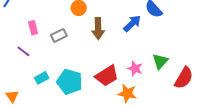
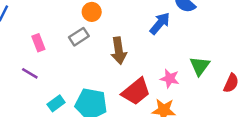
brown arrow: (98, 29) -> (119, 51), moved
gray rectangle: (59, 35) -> (79, 37), moved
red semicircle: (184, 78) -> (231, 83), size x0.7

